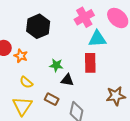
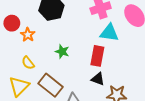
black triangle: (67, 80) -> (98, 79), moved
brown rectangle: (52, 99) -> (51, 85), size x1.6

